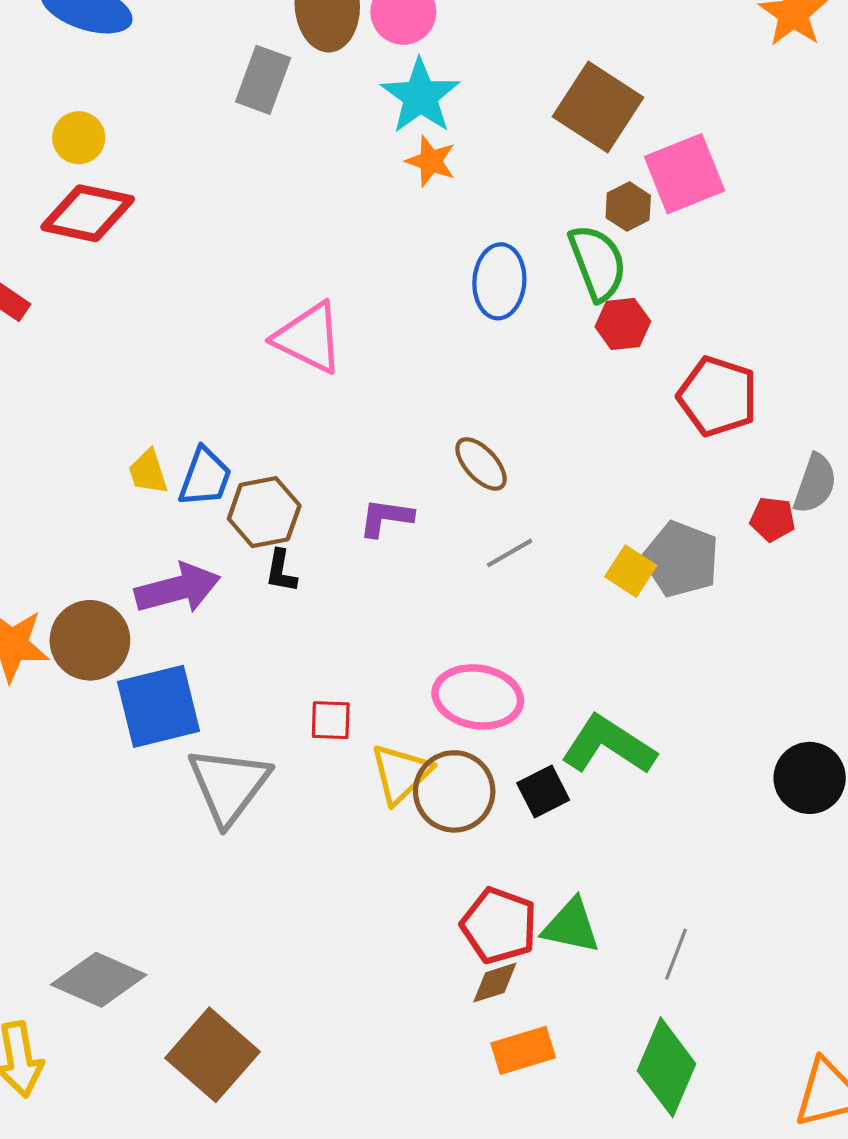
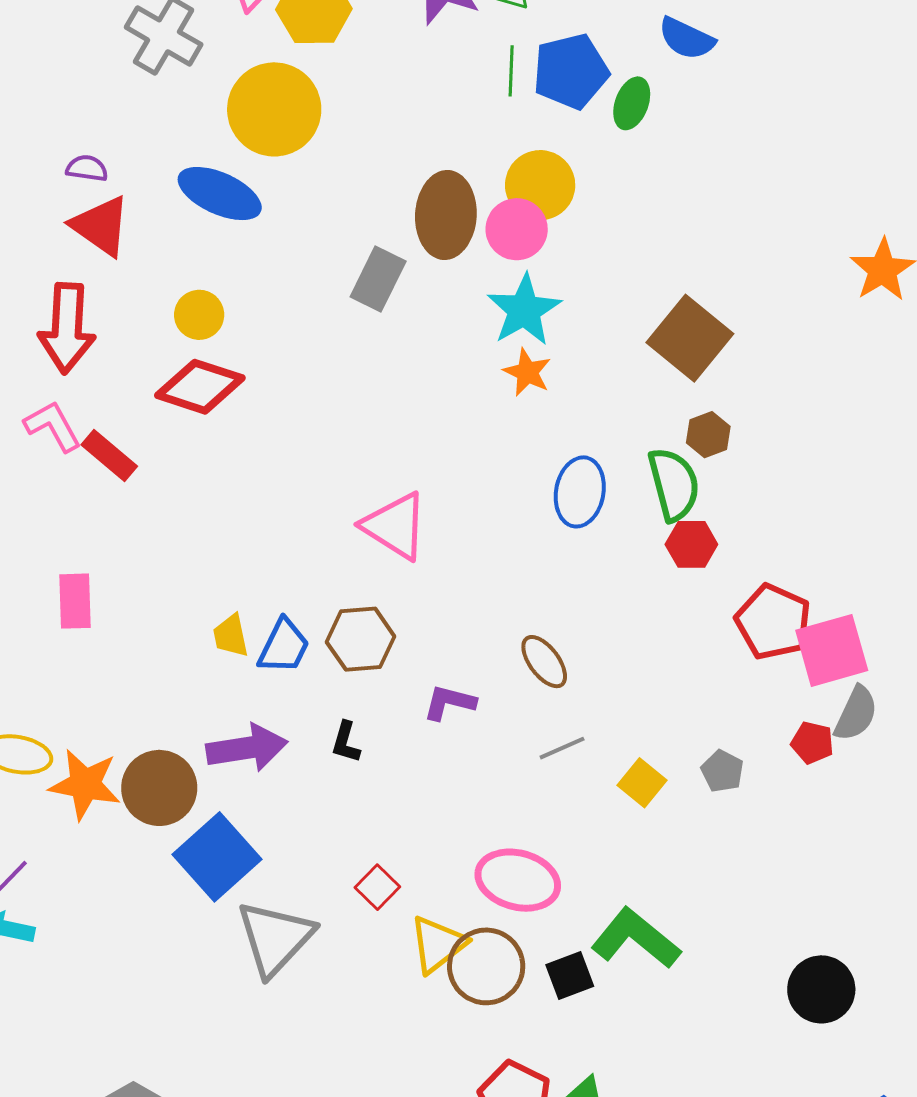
pink square: (684, 174) -> (832, 650), moved
brown hexagon: (264, 512) -> (361, 639), moved
gray pentagon: (681, 559) -> (722, 771), size x0.6
yellow square: (631, 571) -> (642, 783), moved
blue square: (159, 706) -> (217, 857), turned -34
red square: (331, 720) -> (377, 887), turned 36

